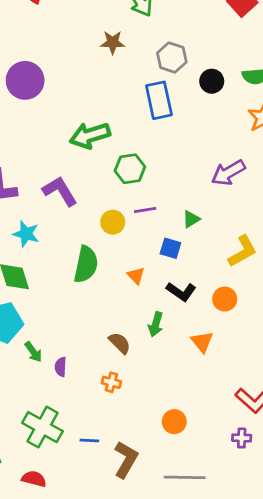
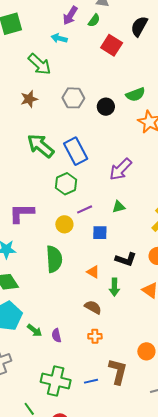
blue rectangle: (159, 100) -> (76, 151), moved
green arrow: (90, 135) -> (41, 146), moved, turned 72
purple arrow: (228, 173) -> (120, 169), moved
purple L-shape: (60, 191) -> (22, 213), turned -44
green triangle: (191, 219) -> (119, 207), turned 32
blue square: (170, 248) -> (100, 233), moved
orange triangle: (136, 276) -> (93, 272), moved
brown L-shape: (126, 460) -> (118, 371), moved

